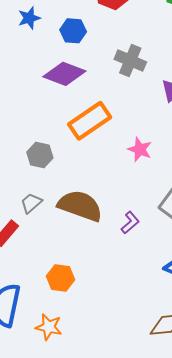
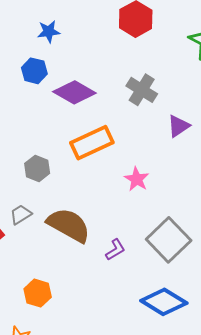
blue hexagon: (73, 31) -> (34, 71), moved

